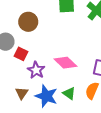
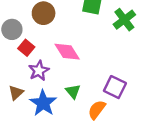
pink diamond: (65, 63) -> (67, 52), moved
green triangle: (69, 93) -> (73, 91), moved

